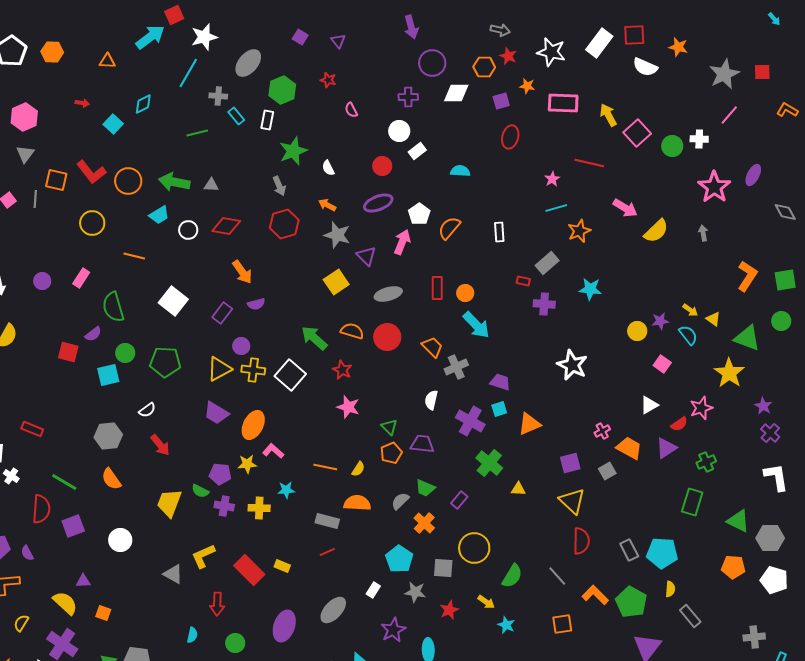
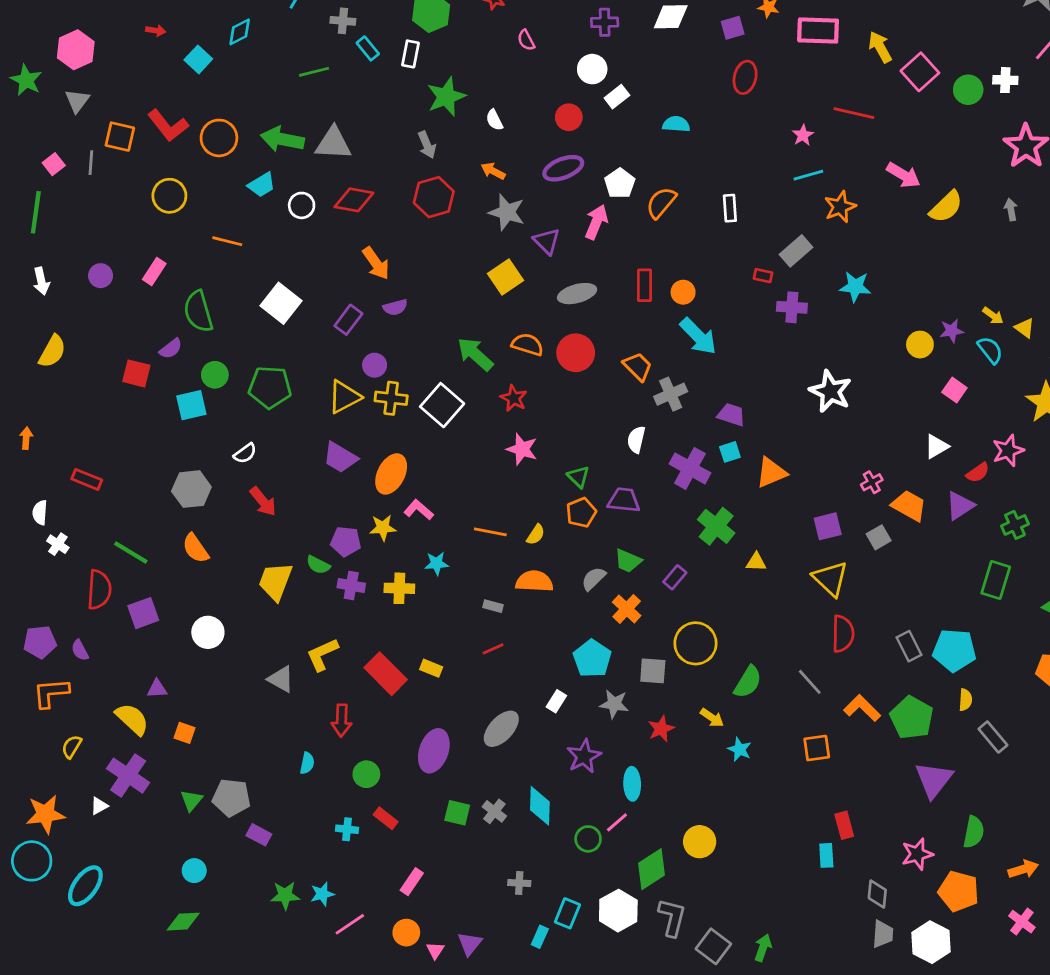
gray triangle: (211, 185) -> (333, 143), size x1.8
gray rectangle: (327, 521) -> (493, 606), size x0.6

